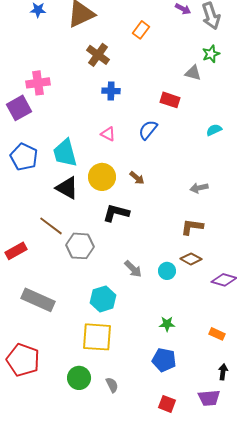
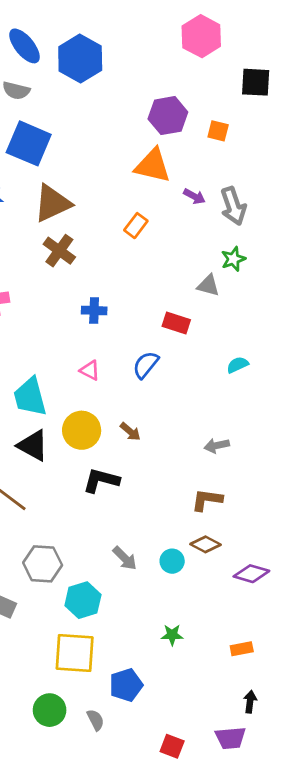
brown cross: (98, 55) -> (59, 251), moved
gray hexagon: (80, 246) -> (43, 564), moved
orange rectangle: (217, 334) -> (242, 649), turned -35
blue pentagon: (164, 360) -> (126, 685), moved, turned -30

